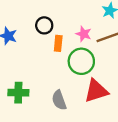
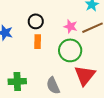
orange rectangle: (58, 43) -> (38, 42), moved
red triangle: (96, 91) -> (85, 75), turned -30

